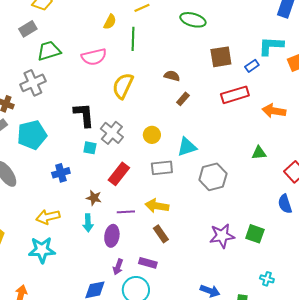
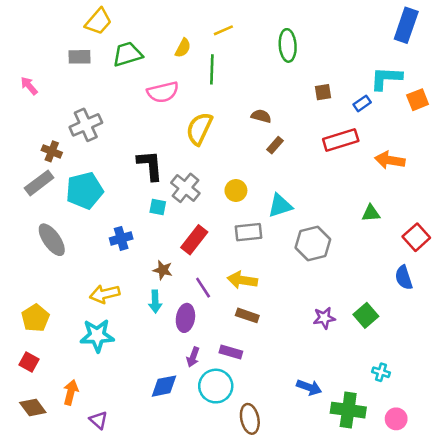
green ellipse: (193, 20) -> (288, 45), turned 70
gray rectangle: (28, 29) -> (79, 57), turned 30
green trapezoid: (49, 51) -> (127, 54), moved
brown square: (221, 57) -> (323, 92), size x0.6
purple line: (126, 212) -> (203, 288), turned 60
brown rectangle: (161, 234) -> (247, 315), turned -36
green square: (255, 234) -> (366, 315), turned 30
purple star: (222, 236) -> (324, 318), size x0.7

